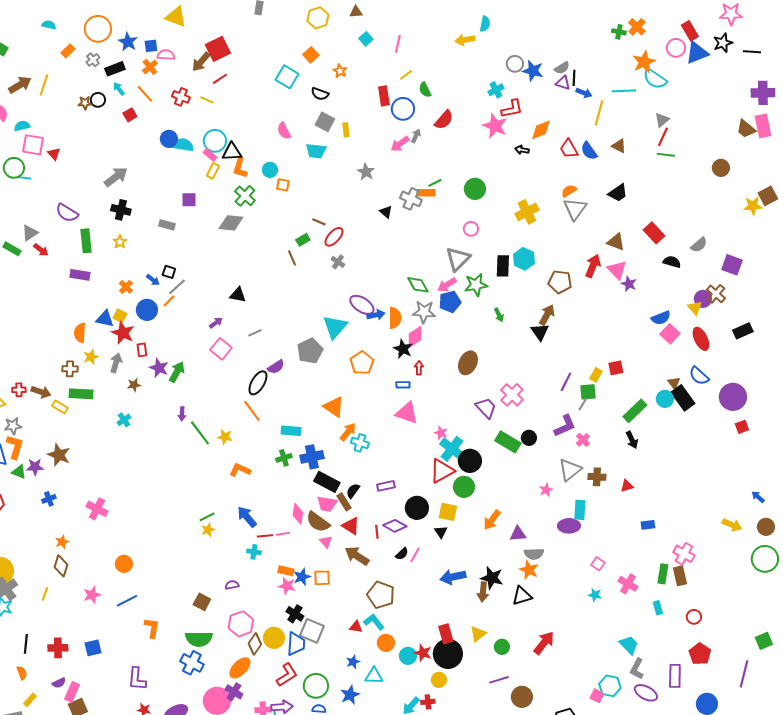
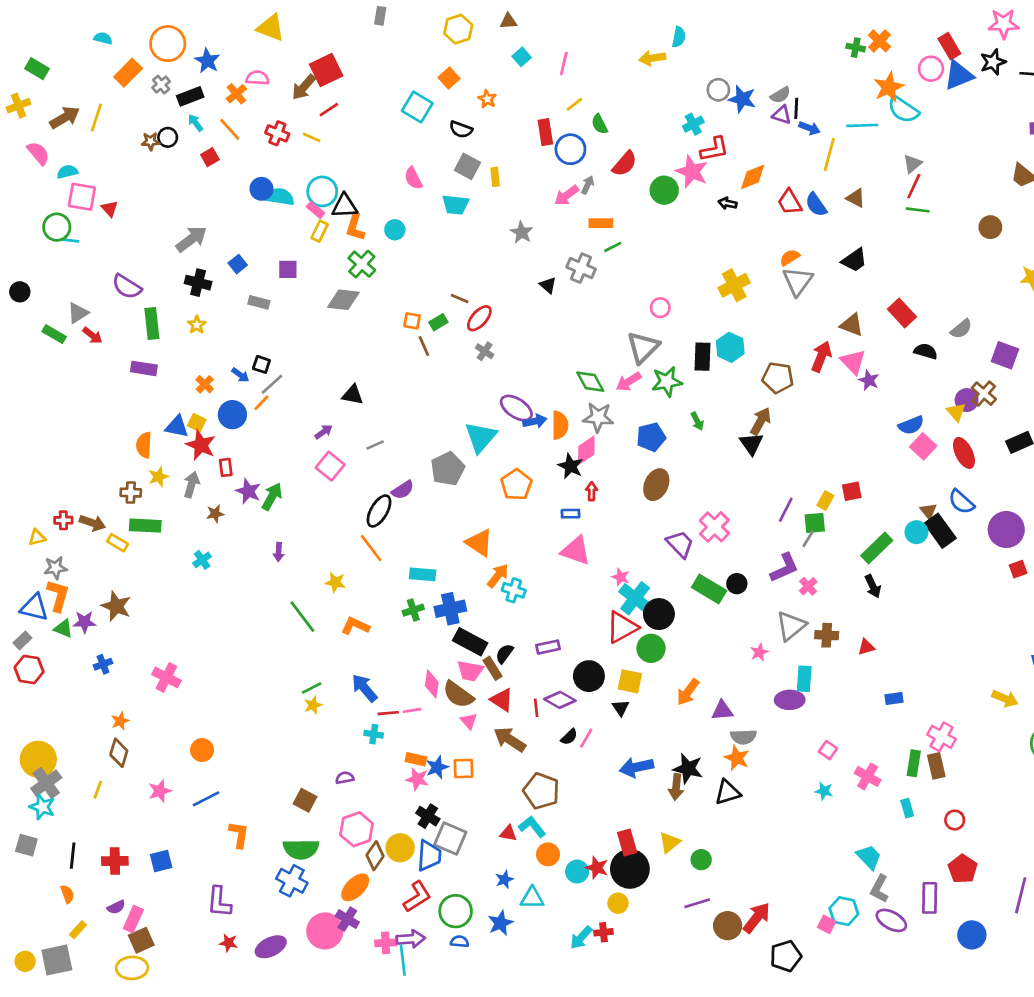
blue square: (151, 46) -> (238, 264), moved, turned -32
orange rectangle: (68, 51) -> (128, 73), size x1.5
orange square: (283, 185) -> (412, 321), moved
green circle: (475, 189) -> (664, 190), moved
orange rectangle: (426, 193) -> (601, 223), moved
blue pentagon: (450, 302) -> (651, 437), moved
green line: (200, 433) -> (302, 617), moved
red arrow: (544, 643) -> (757, 918), moved

